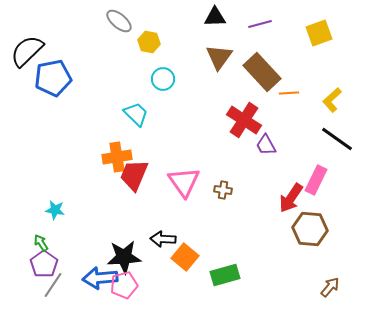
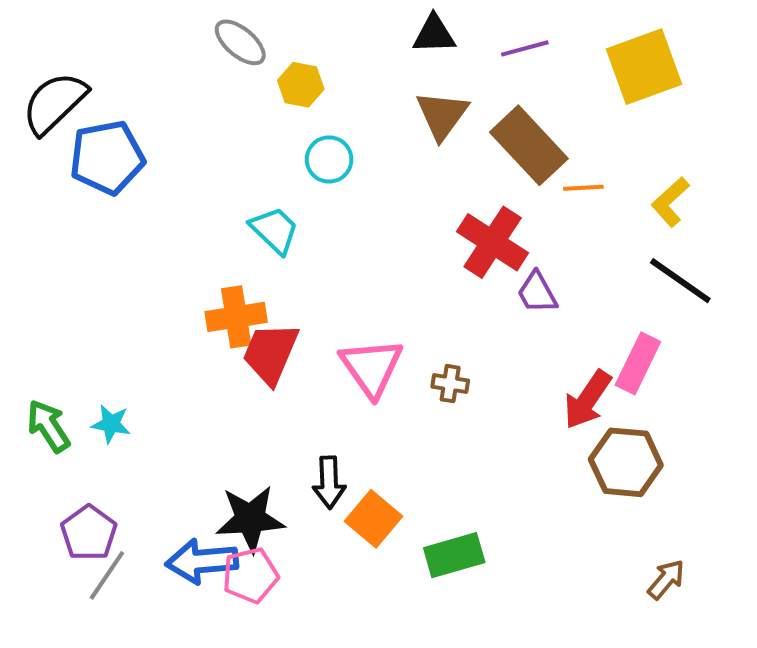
yellow square: (319, 33) -> (644, 67), size x1.4
black arrow: (163, 239) -> (329, 482), turned -95
green arrow: (41, 243) -> (48, 426), moved, size x1.5

